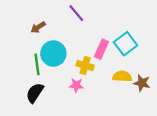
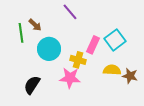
brown arrow: (38, 27) -> (35, 25), turned -104
green line: (37, 64) -> (21, 33), moved
pink star: (76, 85) -> (70, 78), size x1.5

